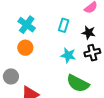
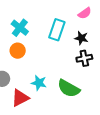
cyan rectangle: (64, 25) -> (57, 30), size x1.5
cyan star: (68, 55) -> (39, 83), moved

